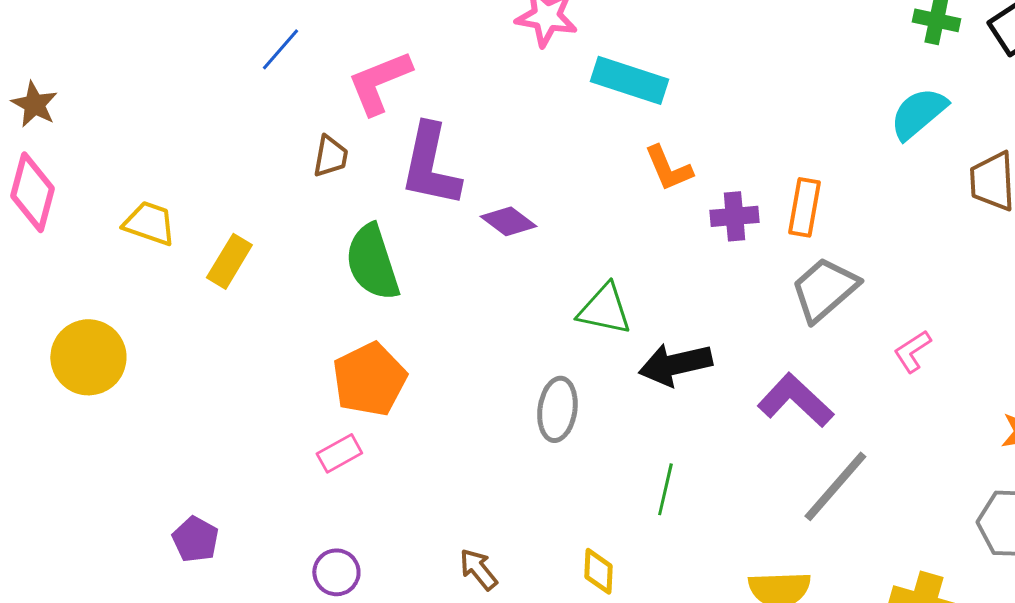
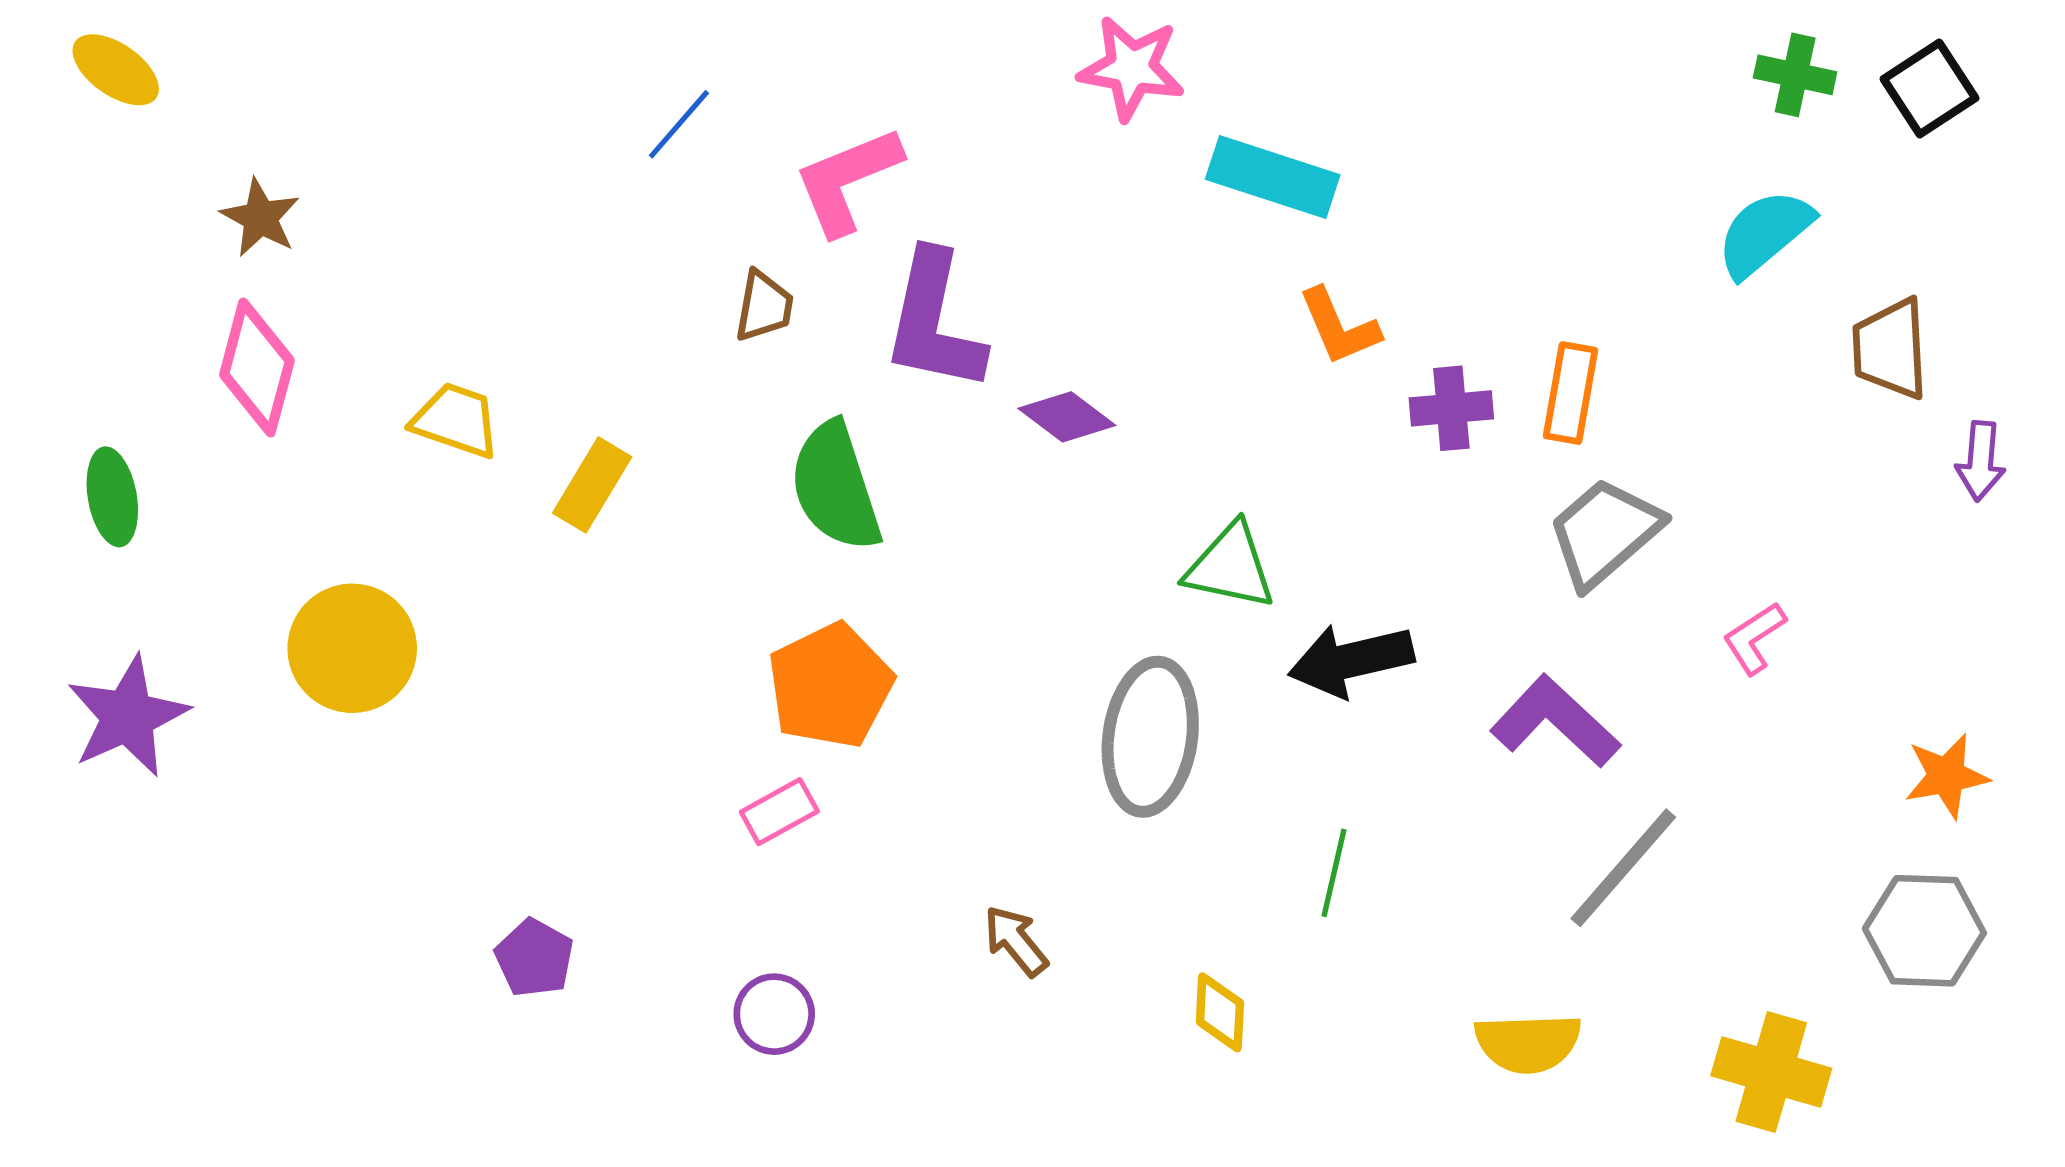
gray ellipse: (557, 409) -> (1150, 737), size x1.4
brown arrow: (478, 569) -> (1016, 941), moved

